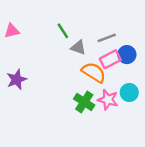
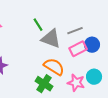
gray triangle: (78, 47) -> (51, 39), size x1.5
orange semicircle: (94, 72) -> (54, 67), moved
green cross: (84, 102) -> (44, 84), moved

